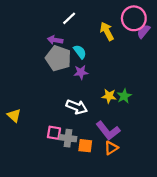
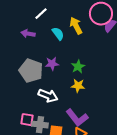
cyan semicircle: (80, 52) -> (58, 34), moved
gray pentagon: (58, 58) -> (31, 71), moved
green star: (124, 96) -> (78, 67), moved

